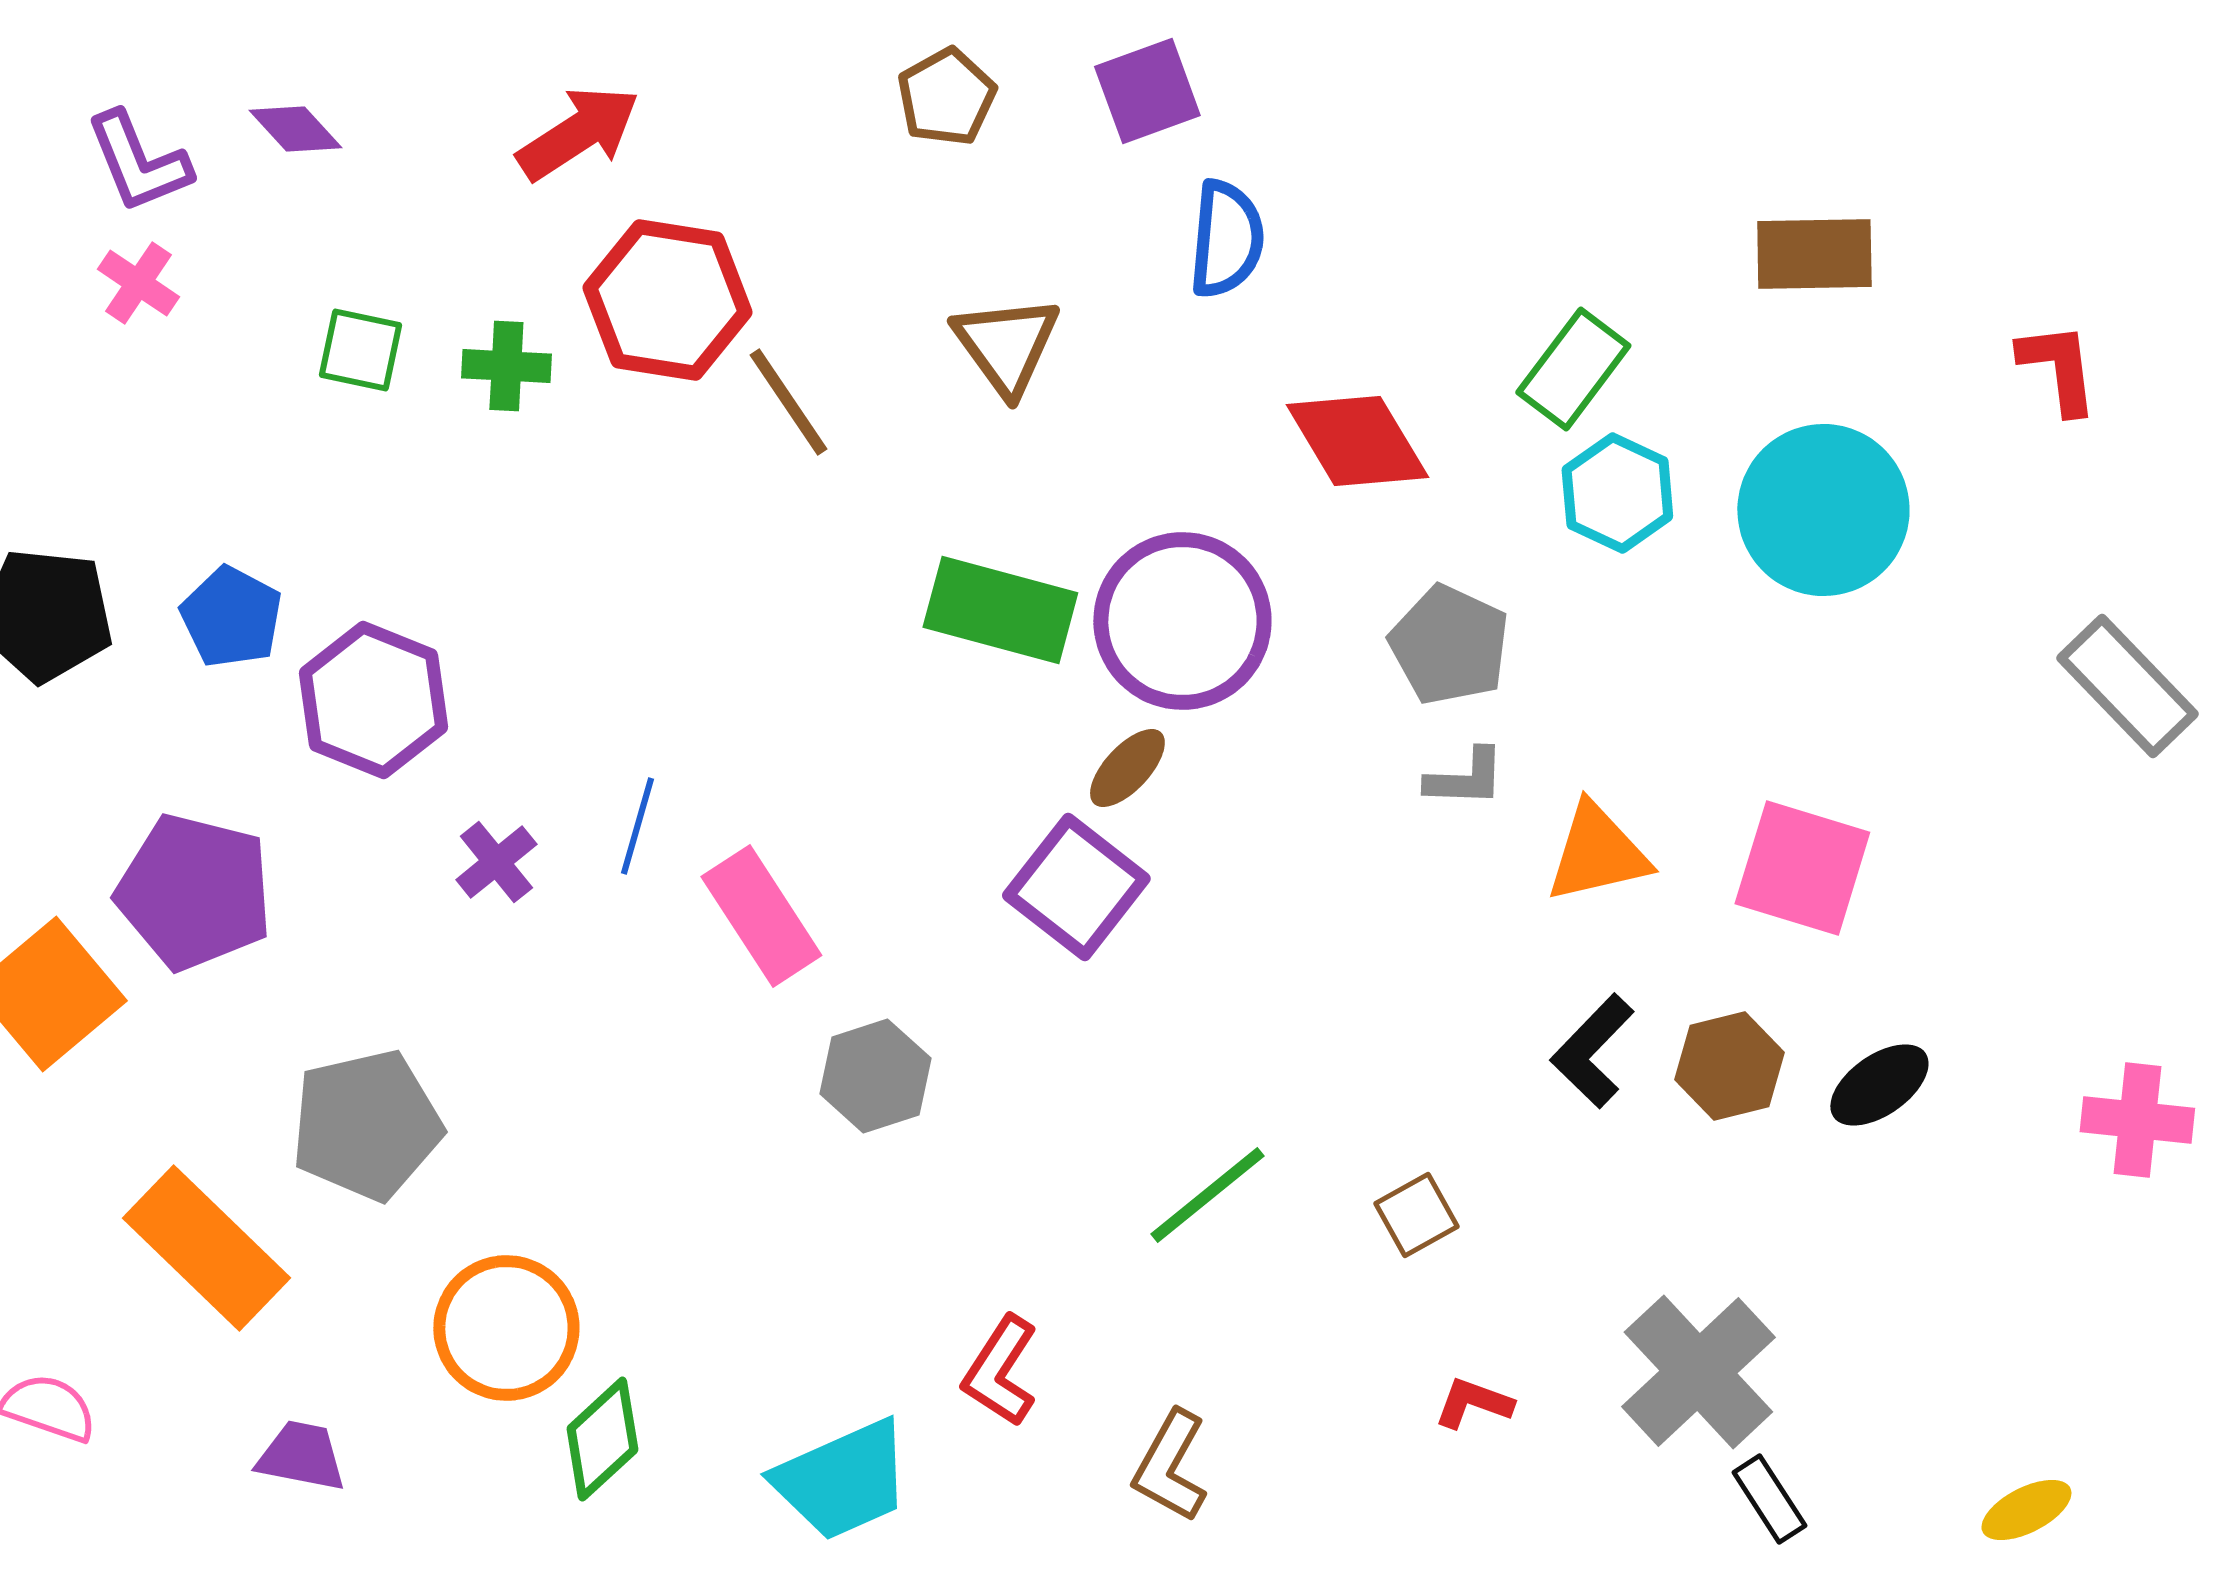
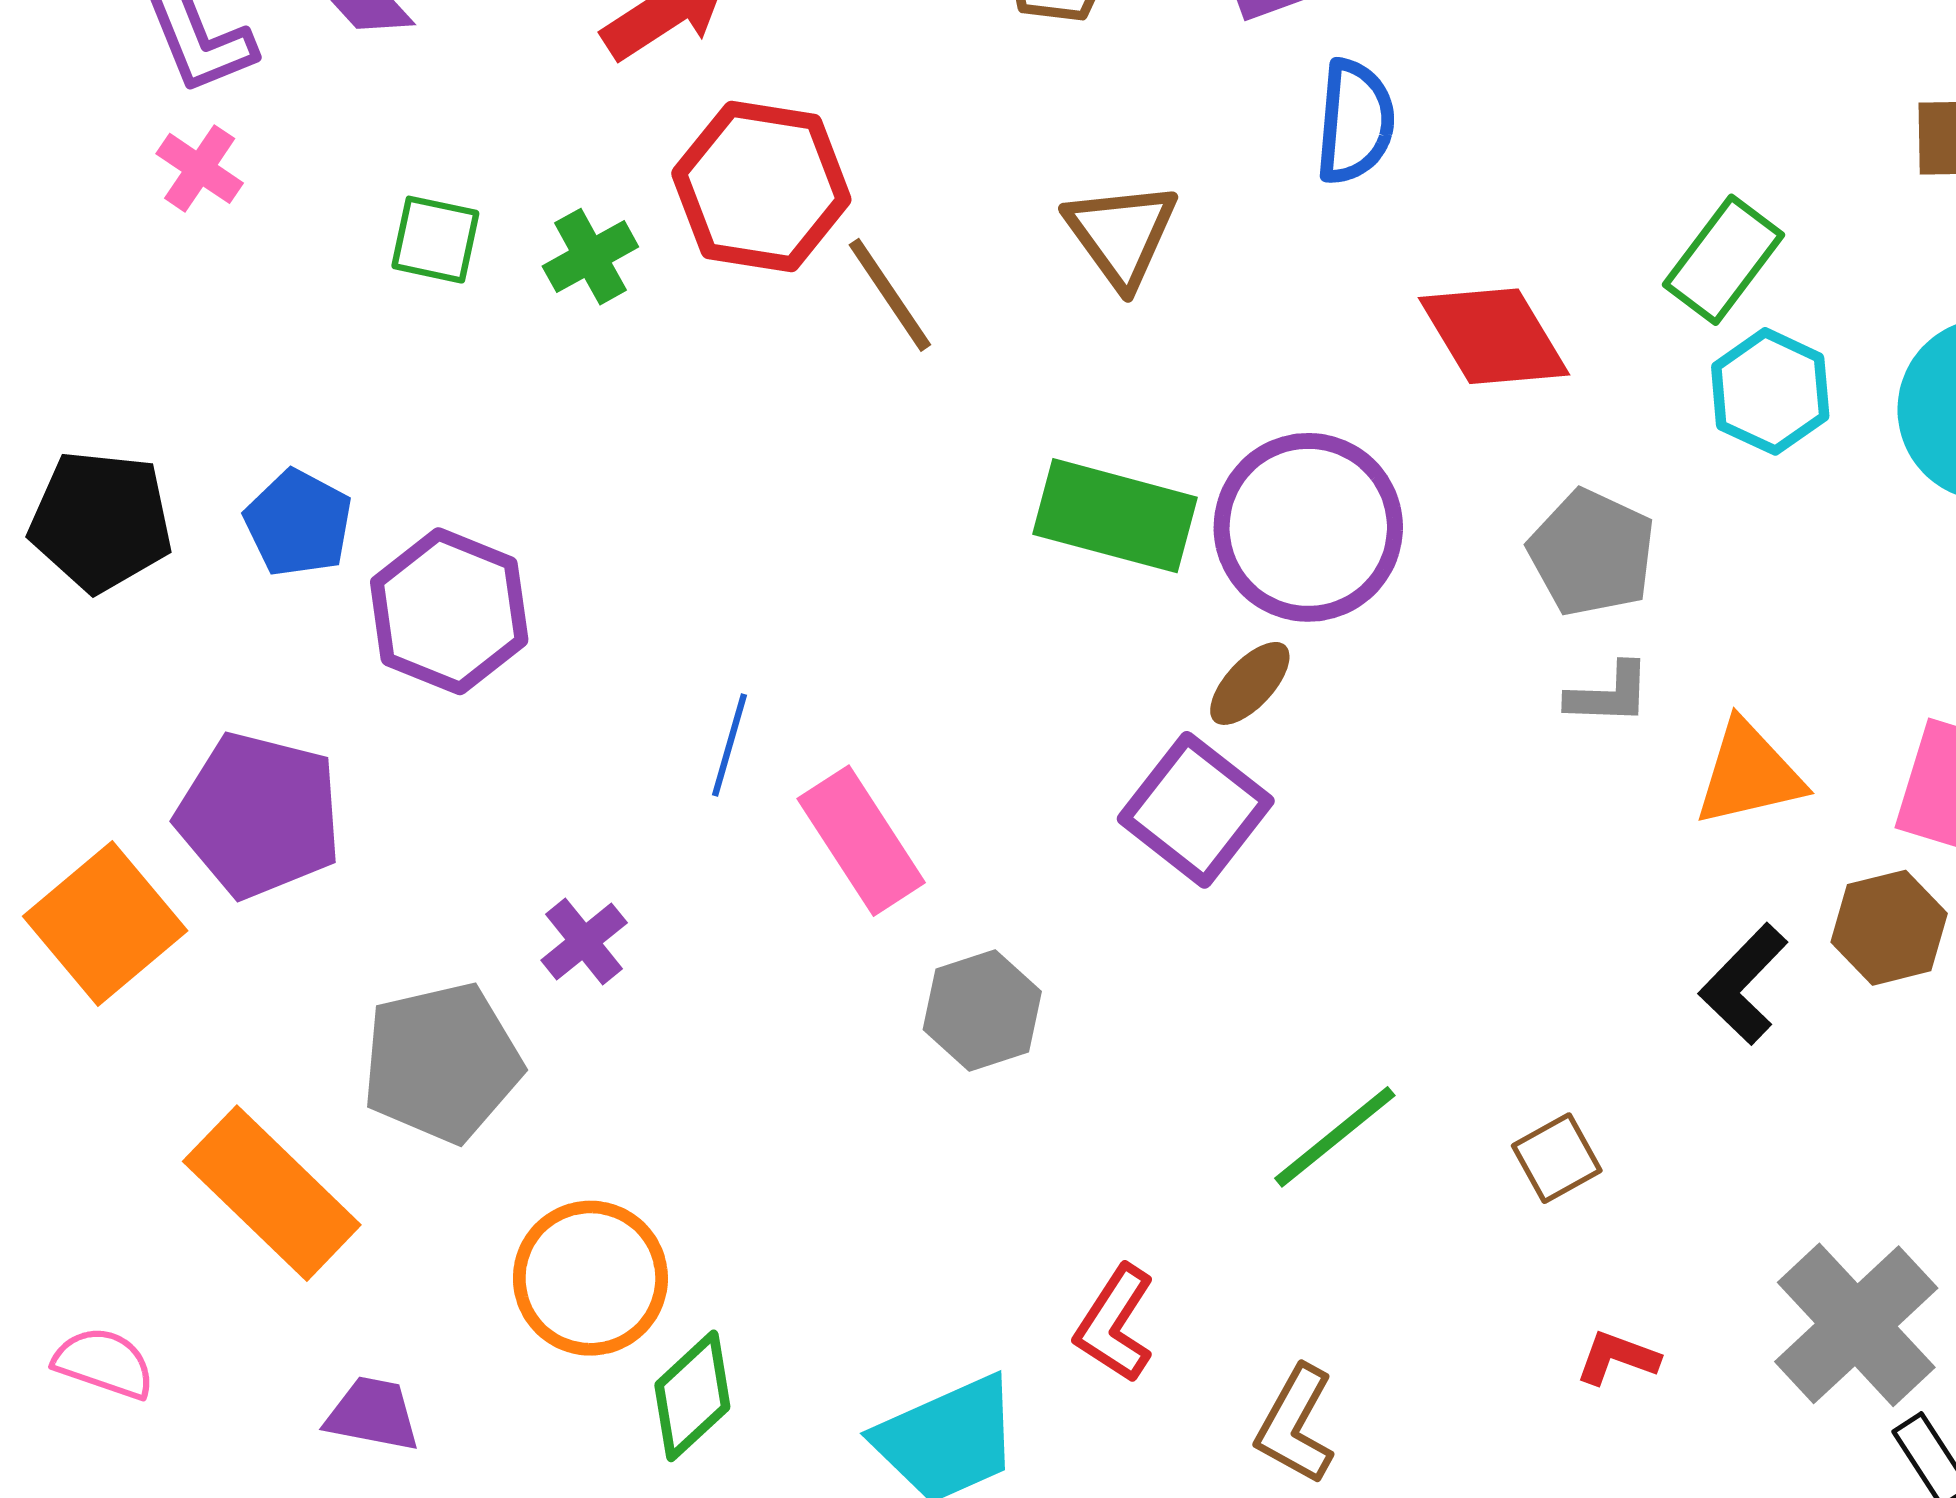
green cross: (506, 366) -> (590, 257), turned -32
purple cross: (496, 862) -> (584, 942), moved
brown hexagon: (1729, 1066) -> (1889, 928), moved

